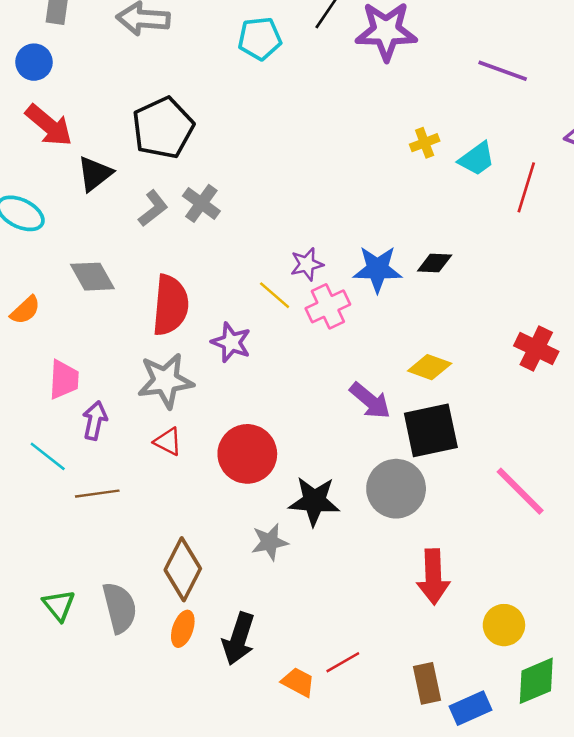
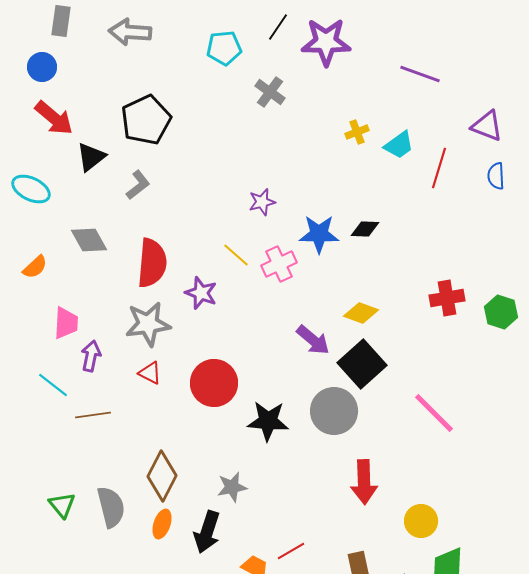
gray cross: (201, 203) -> (270, 92), moved
purple star: (307, 264) -> (262, 202), moved
red cross: (536, 349) -> (447, 298), turned -36
black square: (431, 430) -> (362, 364), turned -30
gray star: (270, 542) -> (232, 487), moved

